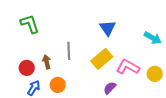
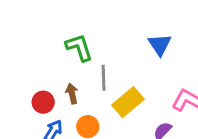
green L-shape: (30, 24) -> (79, 47), moved
yellow rectangle: (102, 59) -> (128, 102), moved

